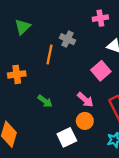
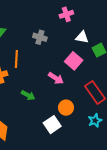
orange line: (50, 55) -> (16, 59), moved
pink arrow: (85, 100) -> (56, 78), moved

